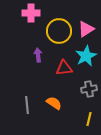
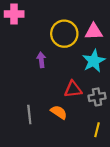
pink cross: (31, 13) -> (14, 14), moved
pink triangle: (86, 29) -> (94, 31), turned 30
red triangle: (64, 68) -> (73, 89), moved

